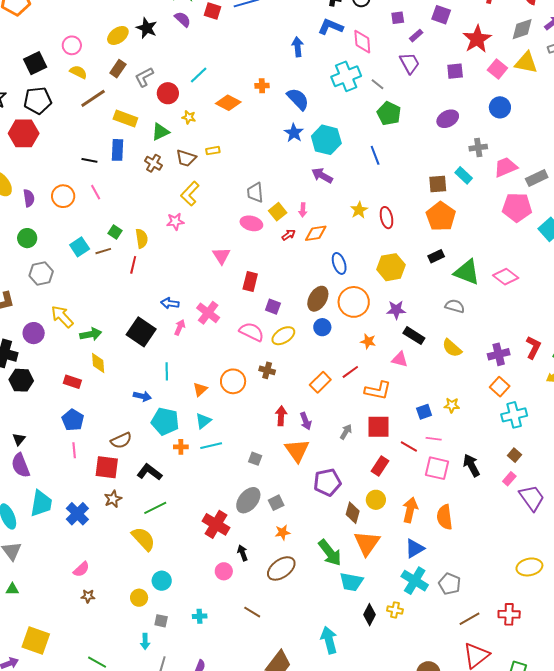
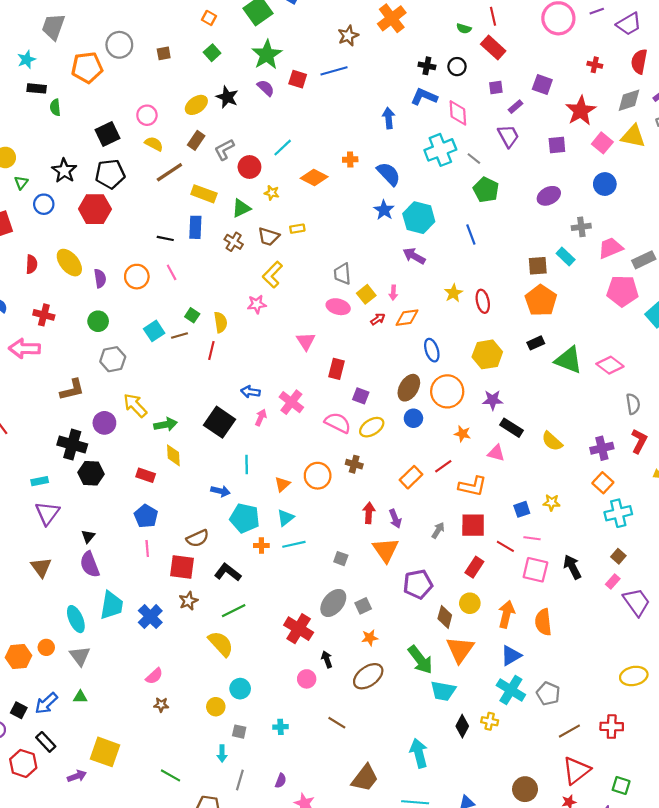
gray semicircle: (455, 306) -> (633, 404), moved, turned 66

